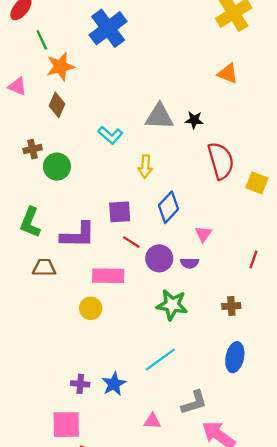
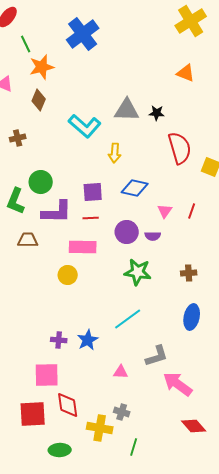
cyan L-shape: (110, 135) -> (85, 126), size x1.5
green circle: (57, 167) -> (41, 182), moved
blue diamond: (169, 207) -> (135, 188), turned 60
red line: (131, 242) -> (91, 218), moved, turned -35
red line: (253, 260) -> (192, 211), moved

